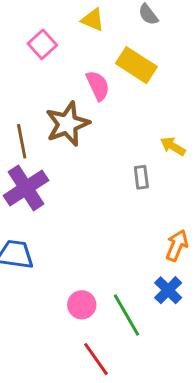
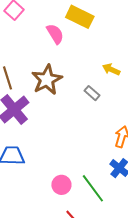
brown star: (67, 124) -> (47, 80), moved
gray rectangle: (141, 177) -> (92, 93), turned -35

